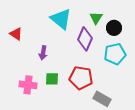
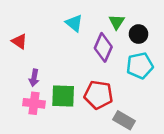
cyan triangle: (61, 19) -> (74, 23), size x0.7
purple arrow: (43, 53) -> (34, 78), moved
green square: (52, 79) -> (63, 96), size x1.5

